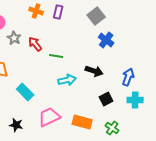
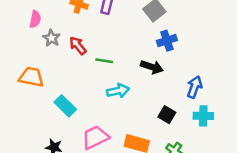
blue cross: (106, 40) -> (167, 41), turned 35
black arrow: (94, 71) -> (152, 67), moved
black square: (106, 99) -> (167, 115), turned -32

